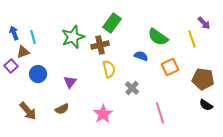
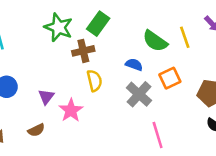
green star: (73, 37) -> (59, 27), moved, turned -30
yellow line: (192, 39) -> (185, 37), moved
gray cross: (132, 88) -> (139, 94), moved, size x1.5
pink star: (103, 114) -> (71, 110), moved

